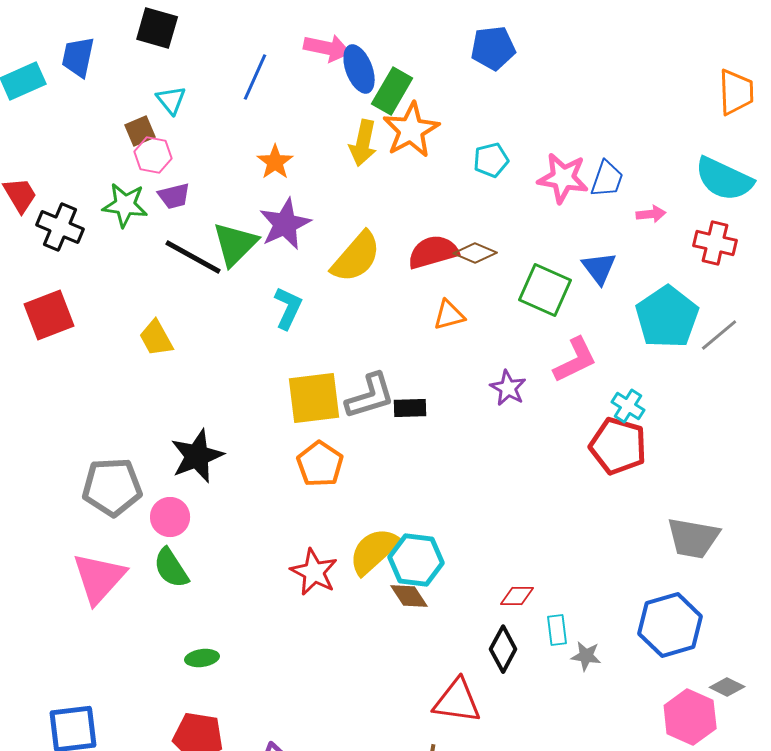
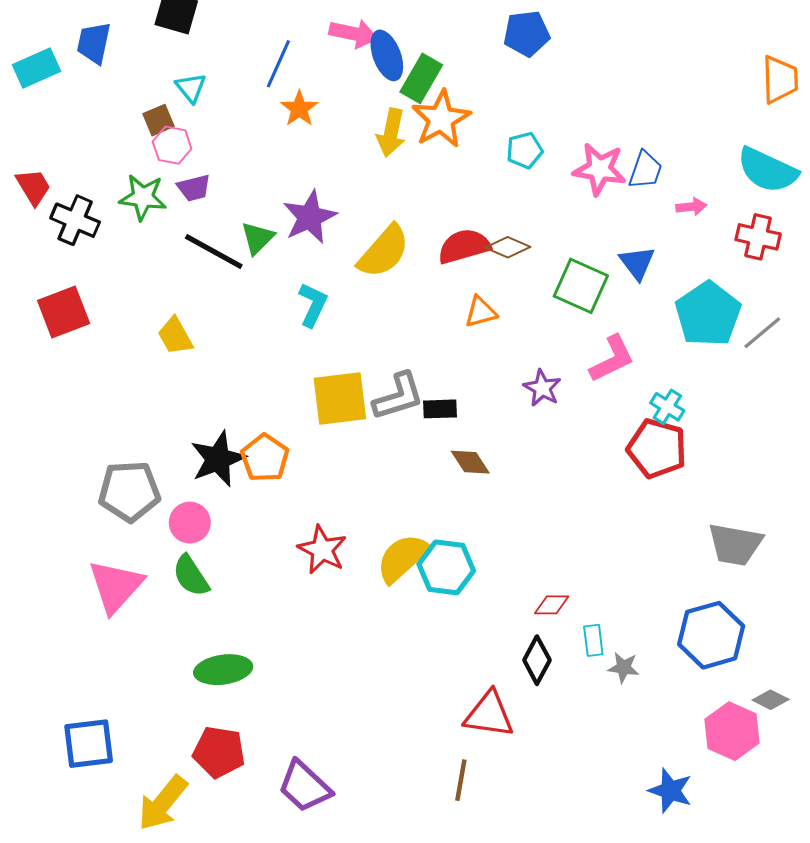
orange star: (275, 162) -> (299, 109), moved
green triangle: (235, 244) -> (258, 238), size x0.7
orange pentagon: (320, 464) -> (265, 458), moved
red star: (314, 572) -> (322, 550), moved
brown diamond: (409, 596) -> (470, 462), moved
green ellipse: (202, 658) -> (223, 670), size x1.6

